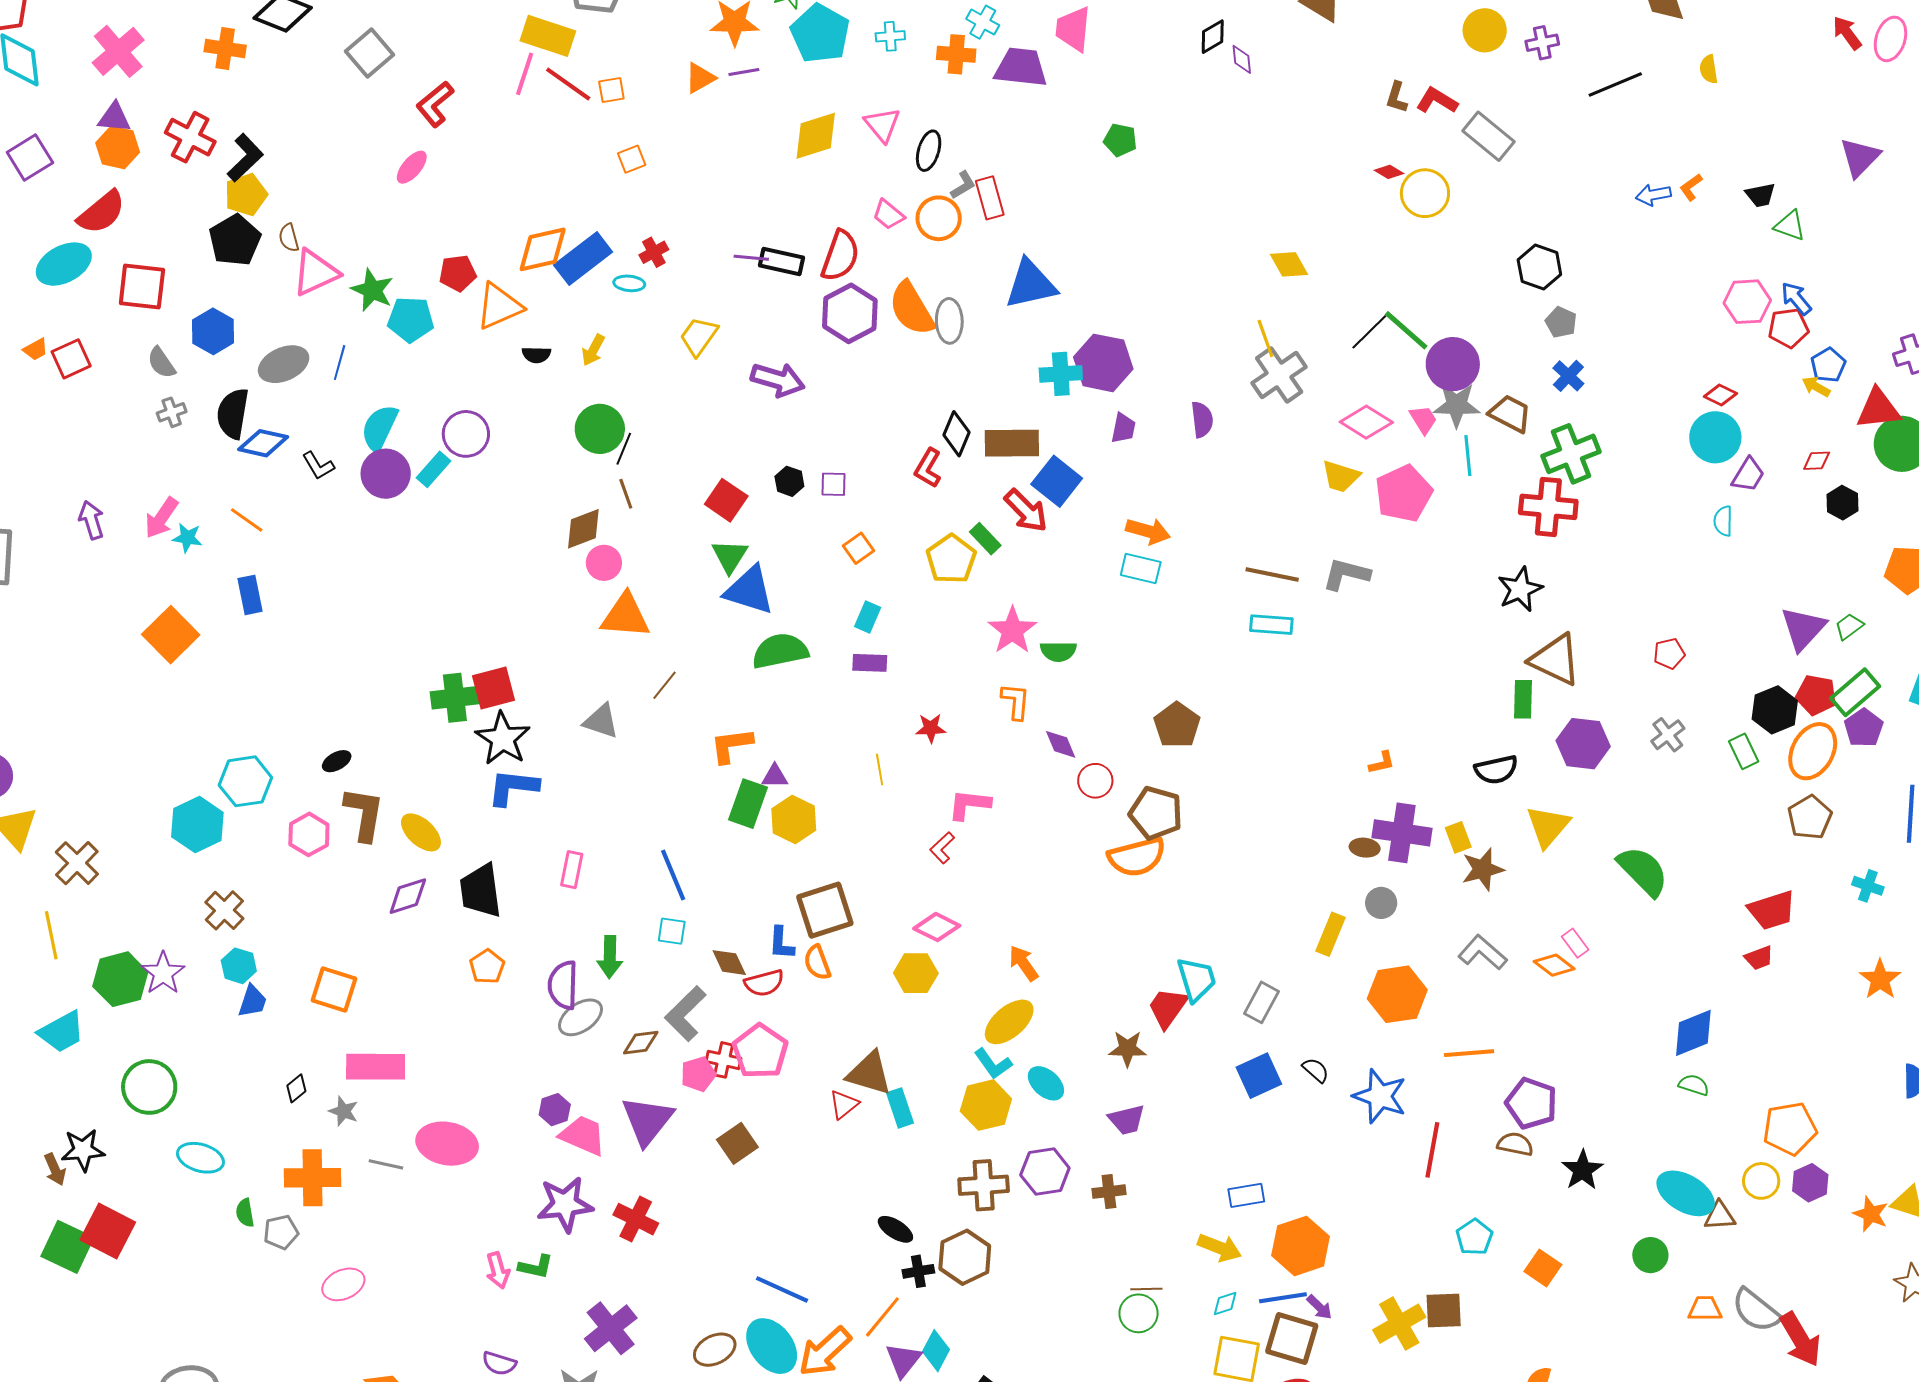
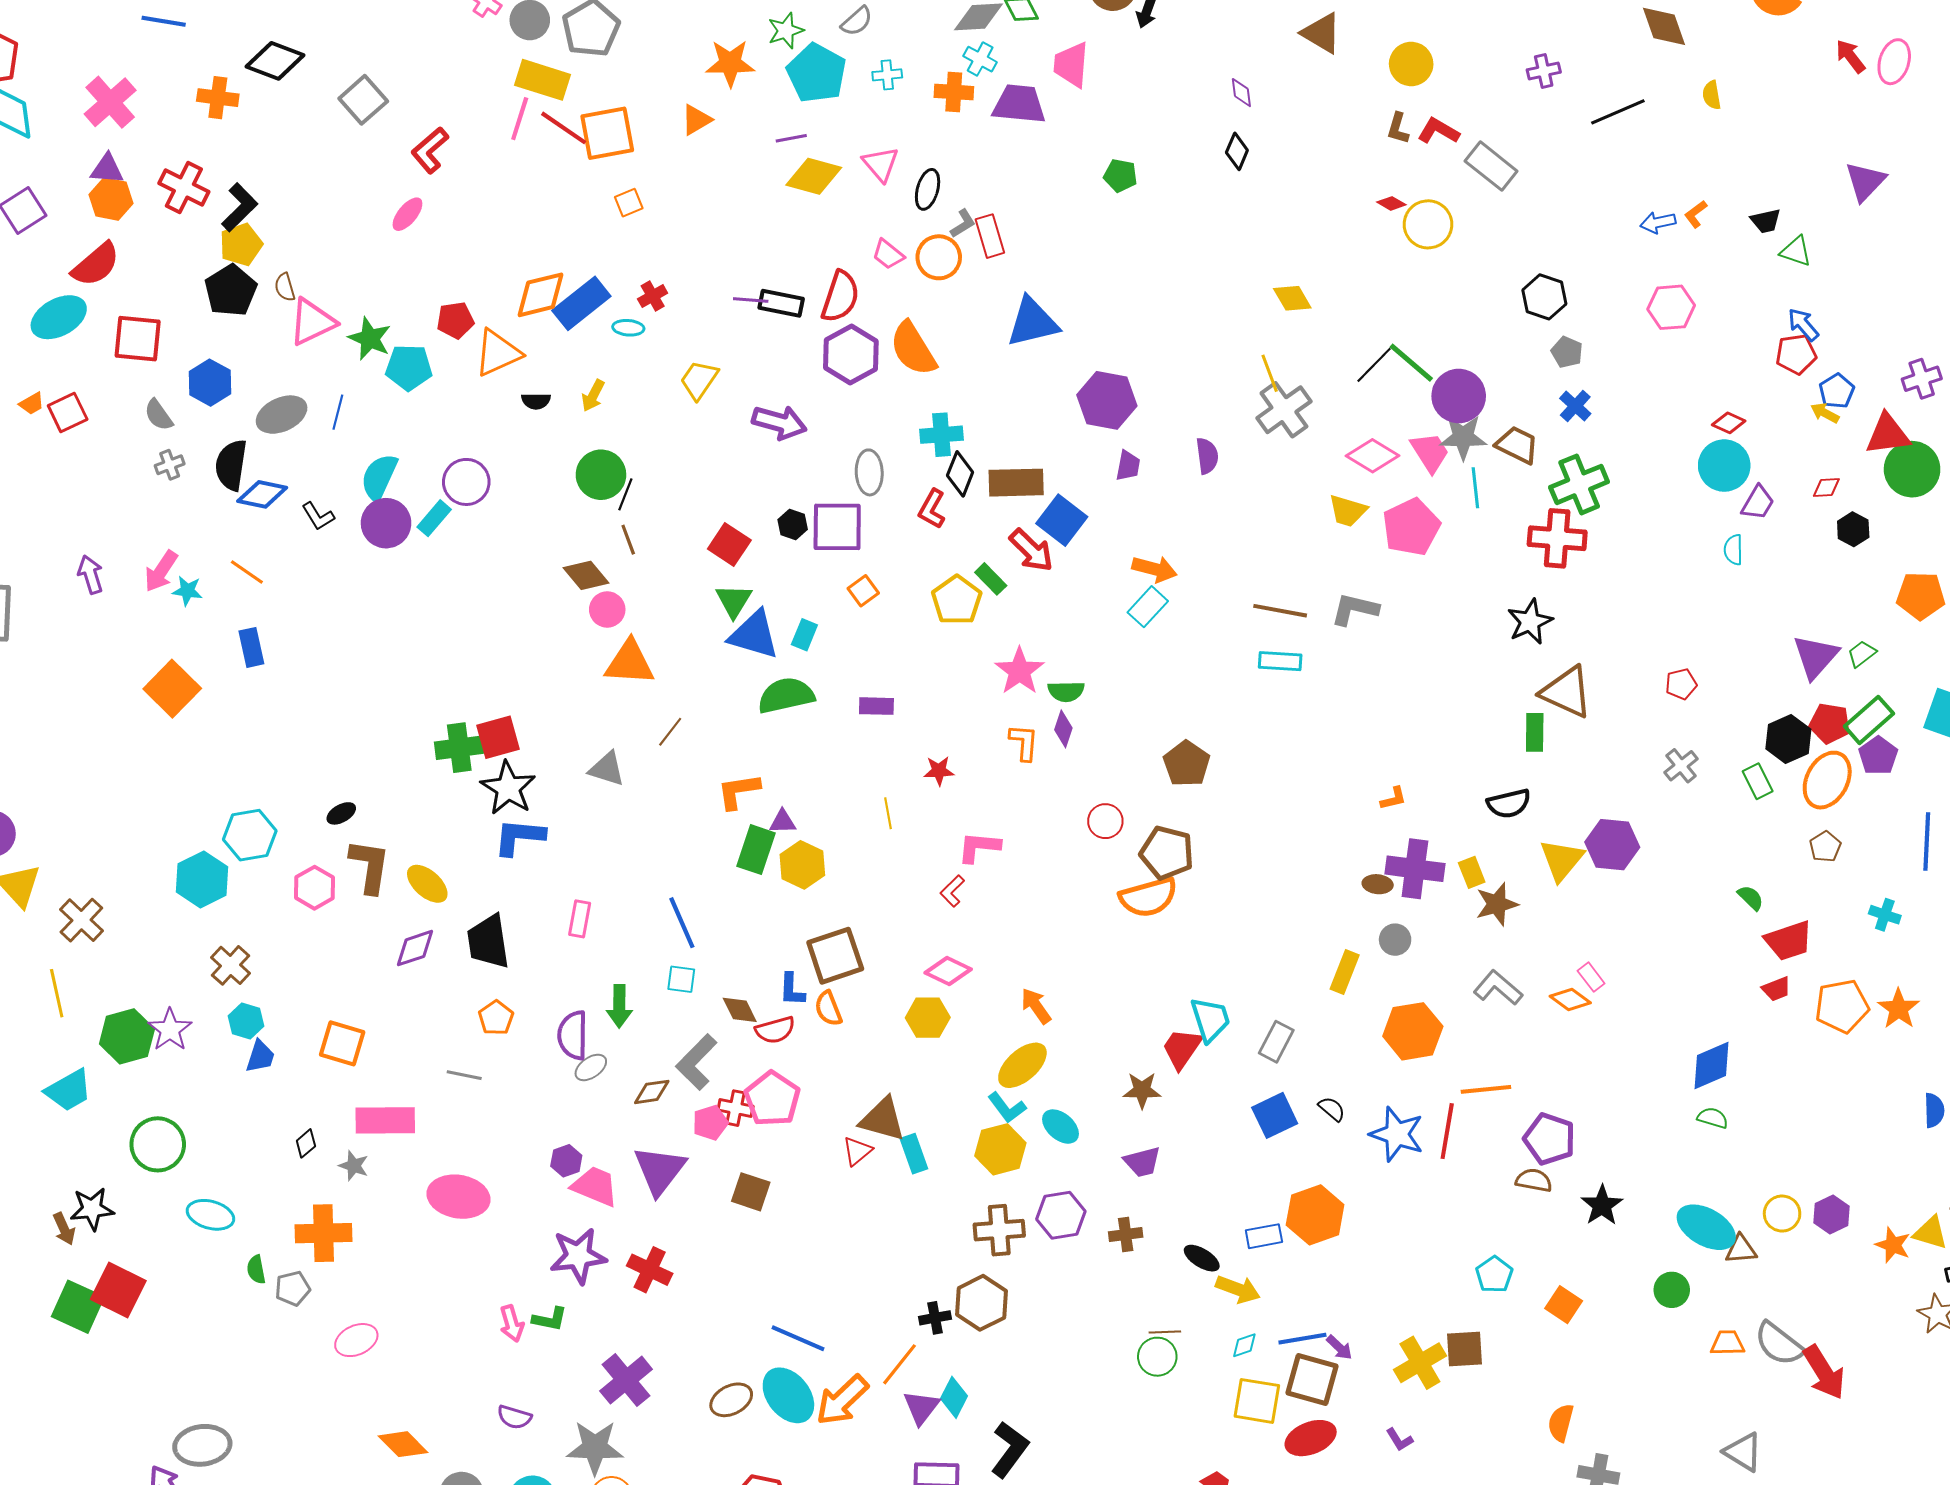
yellow circle: (1485, 30) -> (1411, 64), moved
black diamond: (1213, 37) -> (1237, 151), moved, turned -36
purple line: (744, 72) -> (791, 138), moved
orange square: (611, 90) -> (607, 133), size x2.0
yellow diamond: (816, 136) -> (814, 176), turned 34
pink hexagon: (1747, 302) -> (1671, 307), moved
gray ellipse: (949, 321) -> (869, 472), moved
cyan cross: (1061, 374) -> (942, 435), moved
pink trapezoid: (1423, 420) -> (1430, 452), size x1.4
purple square: (834, 484) -> (837, 527), size x2.0
brown diamond: (583, 529) -> (586, 575), turned 72
cyan rectangle: (1141, 568) -> (1148, 607), turned -60
cyan rectangle: (868, 617) -> (804, 635), moved
purple diamond: (1061, 744) -> (1063, 729), moved, turned 42
purple hexagon: (1583, 744) -> (1612, 845), moved
brown pentagon: (1810, 817) -> (1825, 847), size x0.7
green semicircle: (1643, 871) -> (1751, 898), moved, size x0.5
gray ellipse: (581, 1017) -> (591, 1067), size x0.7
orange pentagon: (1790, 1129) -> (1842, 1006), moved
brown square: (737, 1143) -> (751, 1192), turned -36
red line: (1432, 1150) -> (1447, 1131), moved
gray line: (386, 1164) -> (464, 1075), moved
black ellipse: (895, 1229) -> (1202, 1258), moved
orange hexagon: (1301, 1246) -> (1315, 1215), moved

